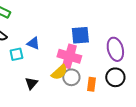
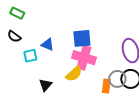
blue square: (80, 35) -> (82, 38), moved
gray circle: (71, 77) -> (117, 79), moved

